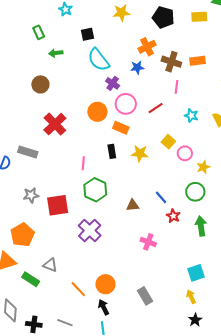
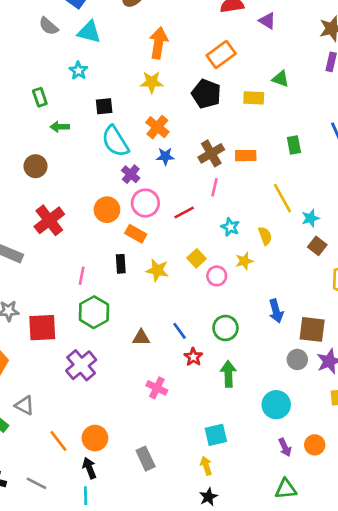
orange cross: (147, 47) -> (157, 127), moved, turned -30
brown cross: (171, 62) -> (211, 153), turned 36
yellow star: (203, 167) -> (244, 261), moved

